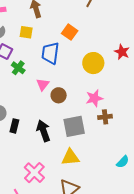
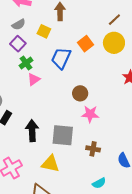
yellow circle: (93, 63) -> (114, 43), moved
pink triangle: (43, 84) -> (34, 79), moved
brown circle: (59, 95) -> (80, 93), moved
brown cross: (105, 117) -> (93, 149), moved

